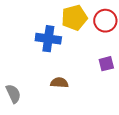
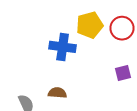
brown semicircle: (59, 83) -> (57, 93), moved

